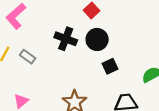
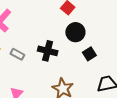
black cross: (66, 39) -> (48, 51), moved

